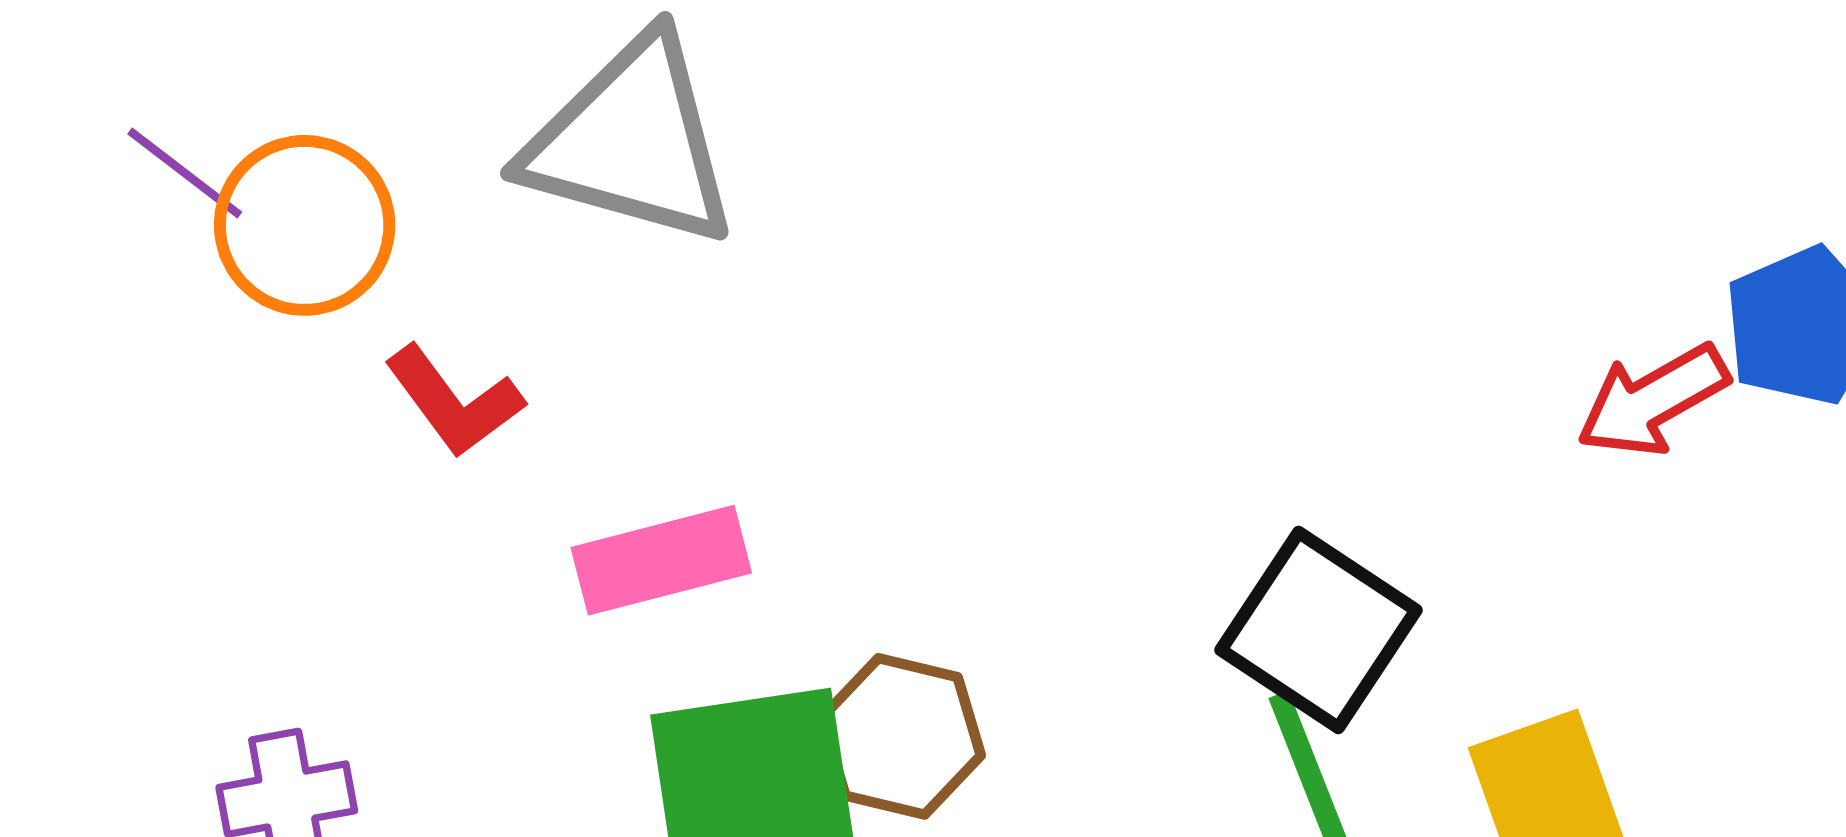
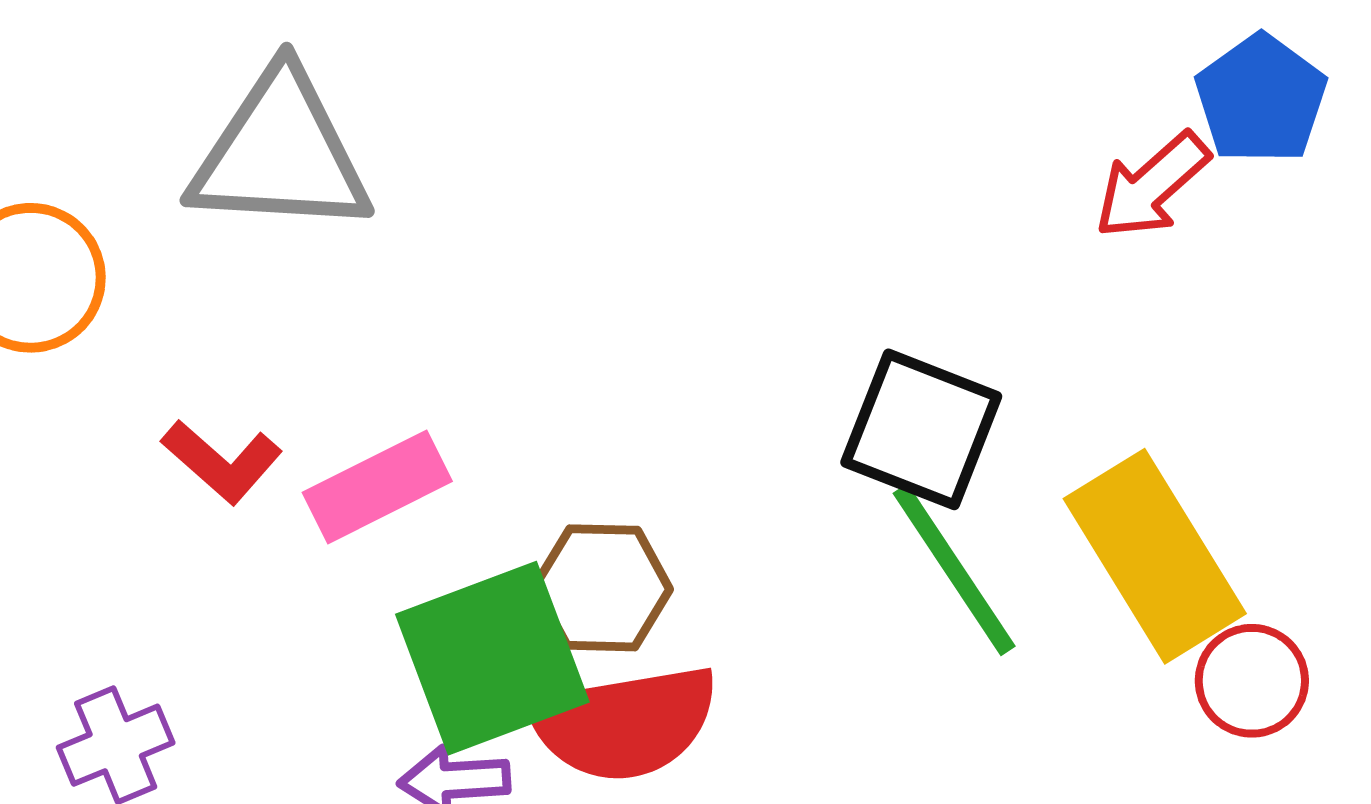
red L-shape: (454, 401) -> (222, 461), moved

